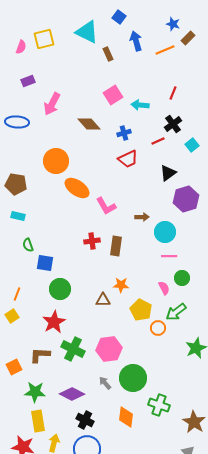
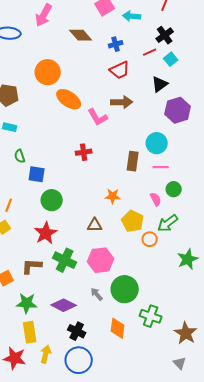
cyan square: (192, 145) -> (171, 59), moved
brown arrow: (142, 217) -> (122, 102), moved, size x1.5
brown rectangle: (116, 246) -> (133, 161), moved
brown triangle: (103, 300) -> (95, 225), moved

